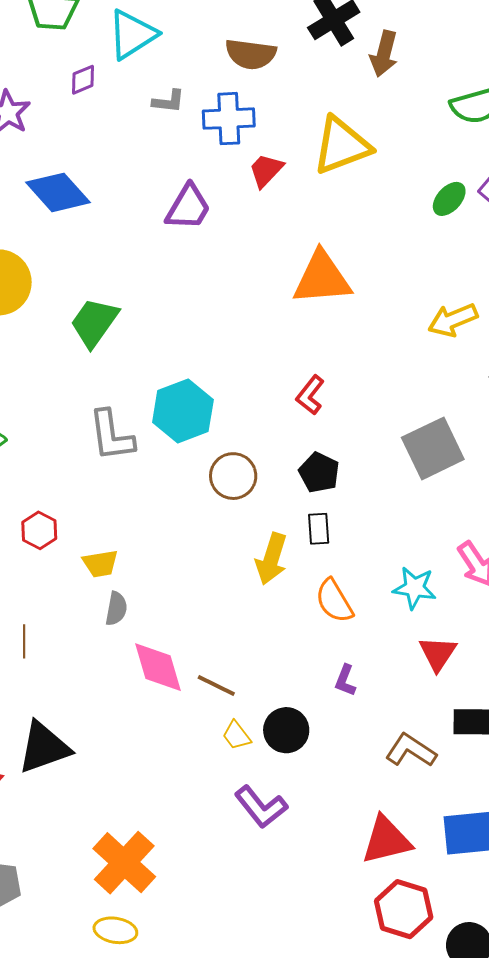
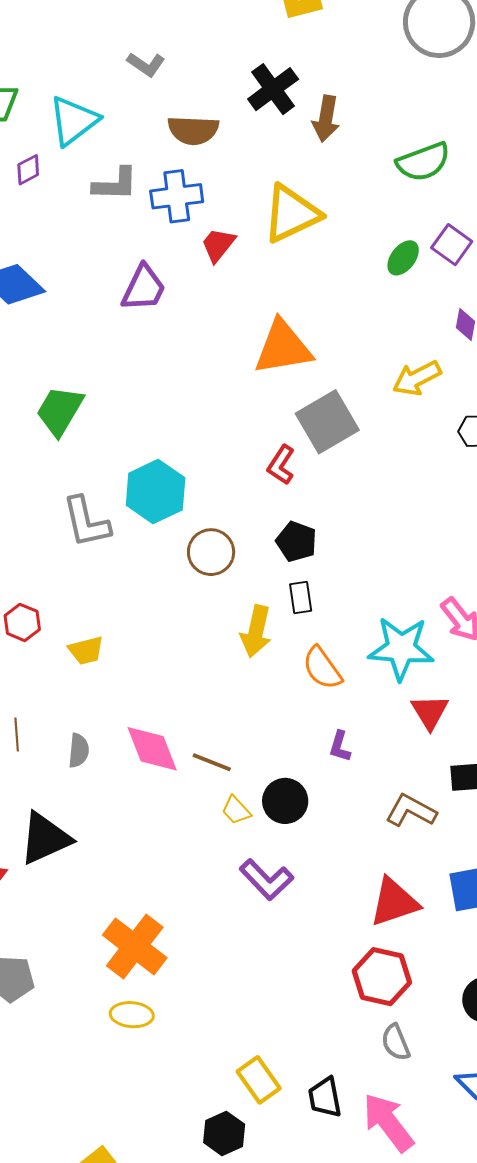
gray L-shape: (168, 101) -> (115, 184), size x1.4
gray square: (433, 448) -> (327, 422), moved
cyan star: (415, 588) -> (401, 648), size x1.5
gray semicircle: (116, 609) -> (79, 751), moved
red hexagon: (404, 909) -> (382, 977), moved

